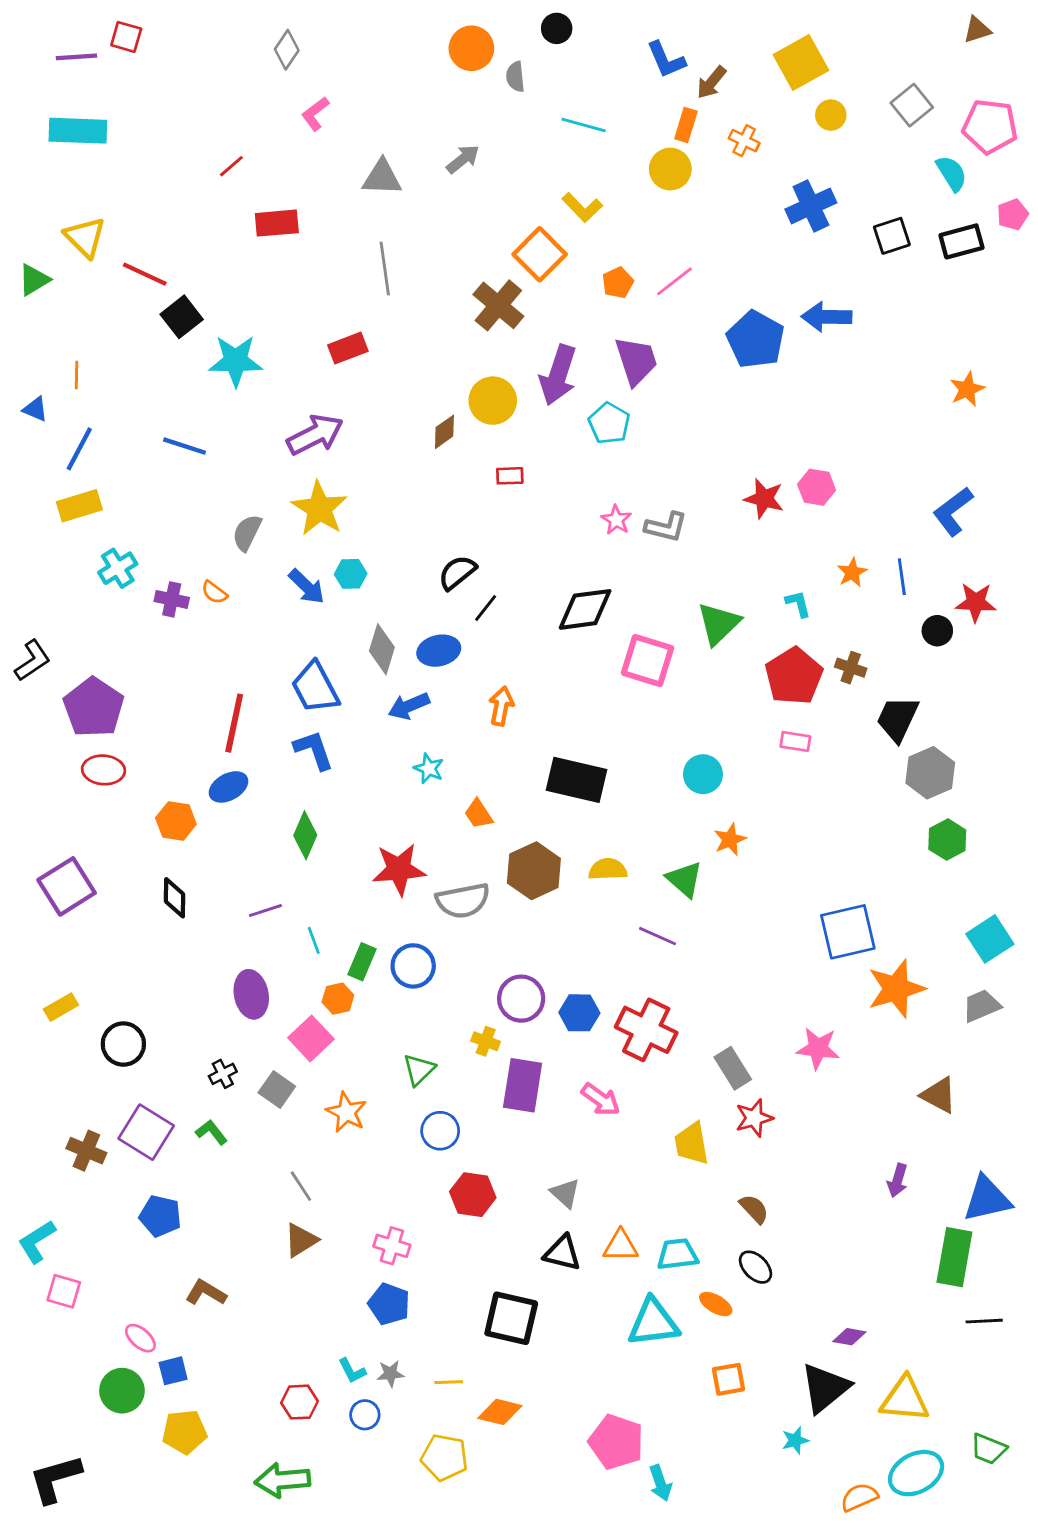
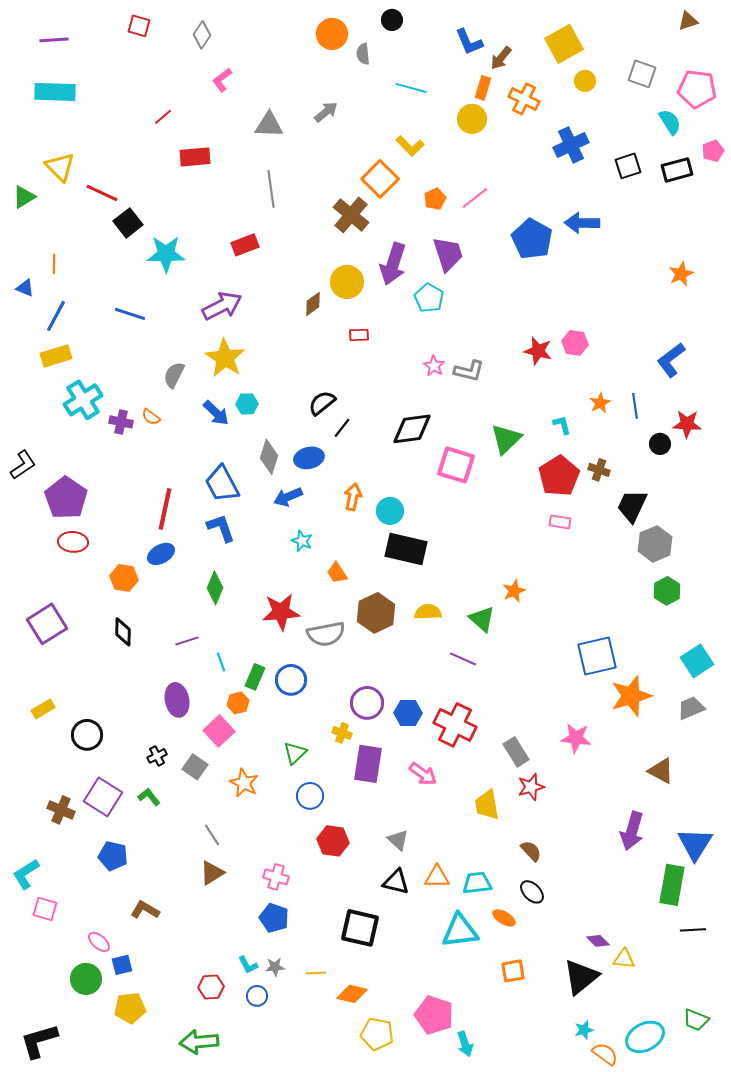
red square: (126, 37) -> (139, 26), moved
gray square: (912, 105) -> (642, 74), turned -32
orange cross: (744, 141) -> (524, 99), size x1.4
cyan cross: (118, 568) -> (83, 400), size x1.4
cyan circle: (703, 774) -> (390, 511), moved
purple arrow: (898, 1180) -> (632, 831), size x1.6
blue triangle: (987, 1199) -> (695, 844), turned -45
purple diamond: (849, 1337) -> (598, 941), turned 35
yellow triangle: (905, 1399) -> (624, 959), moved, size x0.6
cyan star: (795, 1440) -> (584, 1030), moved
yellow pentagon: (444, 1457) -> (377, 1034), moved
orange semicircle: (859, 1497) -> (605, 1054), turned 60

